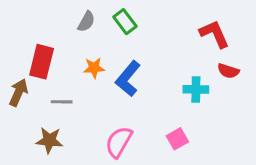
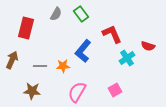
red L-shape: (214, 34) -> (112, 34), moved
red rectangle: (42, 62) -> (26, 28), moved
orange star: (94, 68) -> (63, 66), moved
cyan cross: (196, 89) -> (127, 58), turned -35

